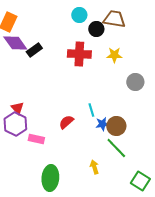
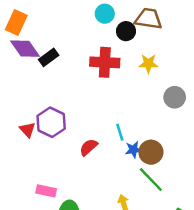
purple hexagon: (15, 124) -> (51, 122), moved
pink rectangle: (36, 139) -> (46, 191), moved

